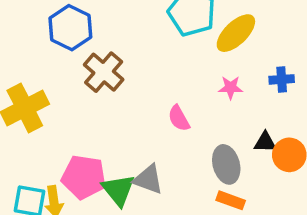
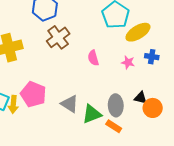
blue cross: (282, 79) -> (152, 57), moved
pink semicircle: (179, 118) -> (93, 58), moved
green triangle: (118, 190) -> (92, 114), moved, turned 35

